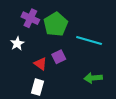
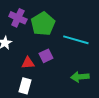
red triangle: (40, 64) -> (28, 63), turned -40

